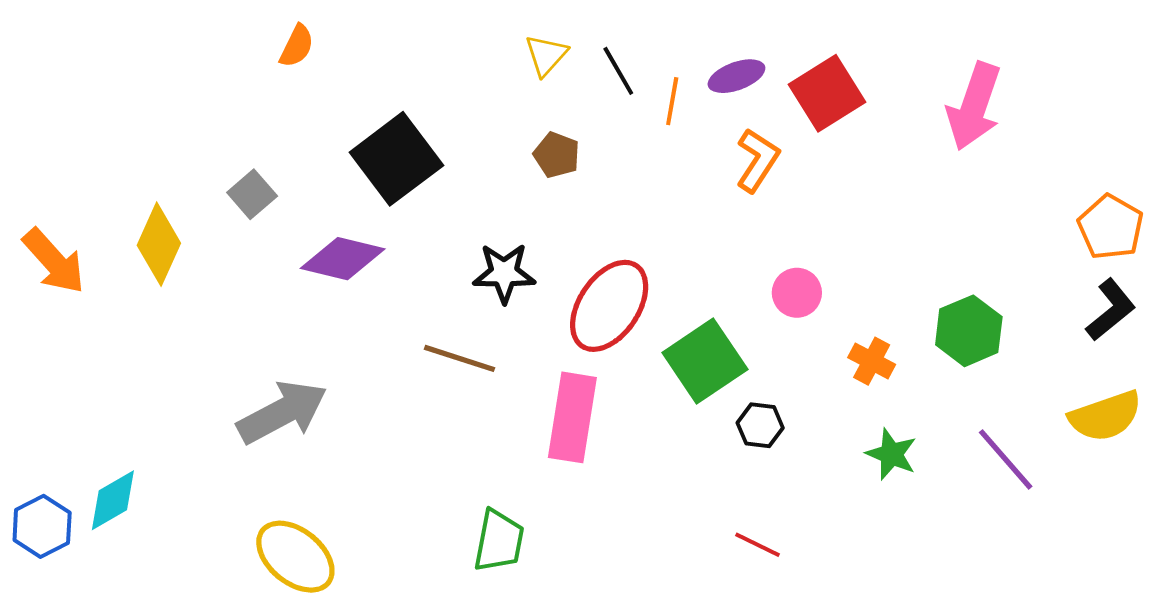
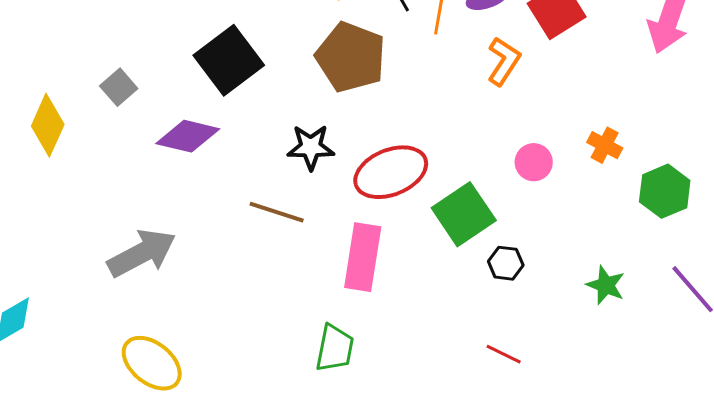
brown pentagon: (557, 155) -> (351, 57), size x2.0
red ellipse: (609, 306) -> (391, 172), turned 34
orange cross: (872, 361) -> (605, 145), moved
green trapezoid: (499, 541) -> (335, 348), moved

